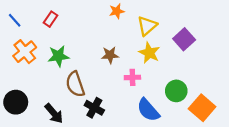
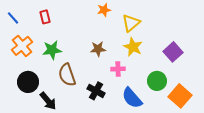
red rectangle: (51, 19) -> (45, 17), turned -48
purple square: (184, 39) -> (173, 52), moved
black circle: (16, 102) -> (28, 82), moved
black cross: (94, 108) -> (96, 91), moved

